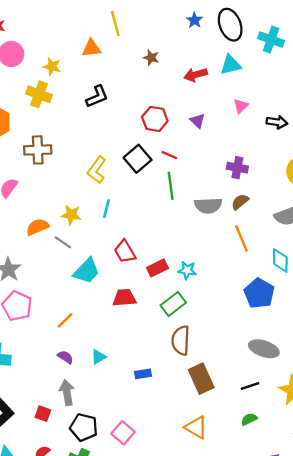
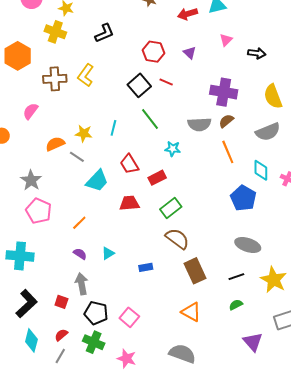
purple cross: (237, 168) -> (224, 92), size x1.5
yellow L-shape: (97, 170) -> (86, 75), moved
green line: (171, 186) -> (150, 119), moved, turned -30
cyan star: (187, 270) -> (173, 149), moved
brown semicircle: (181, 340) -> (177, 239), turned 125

